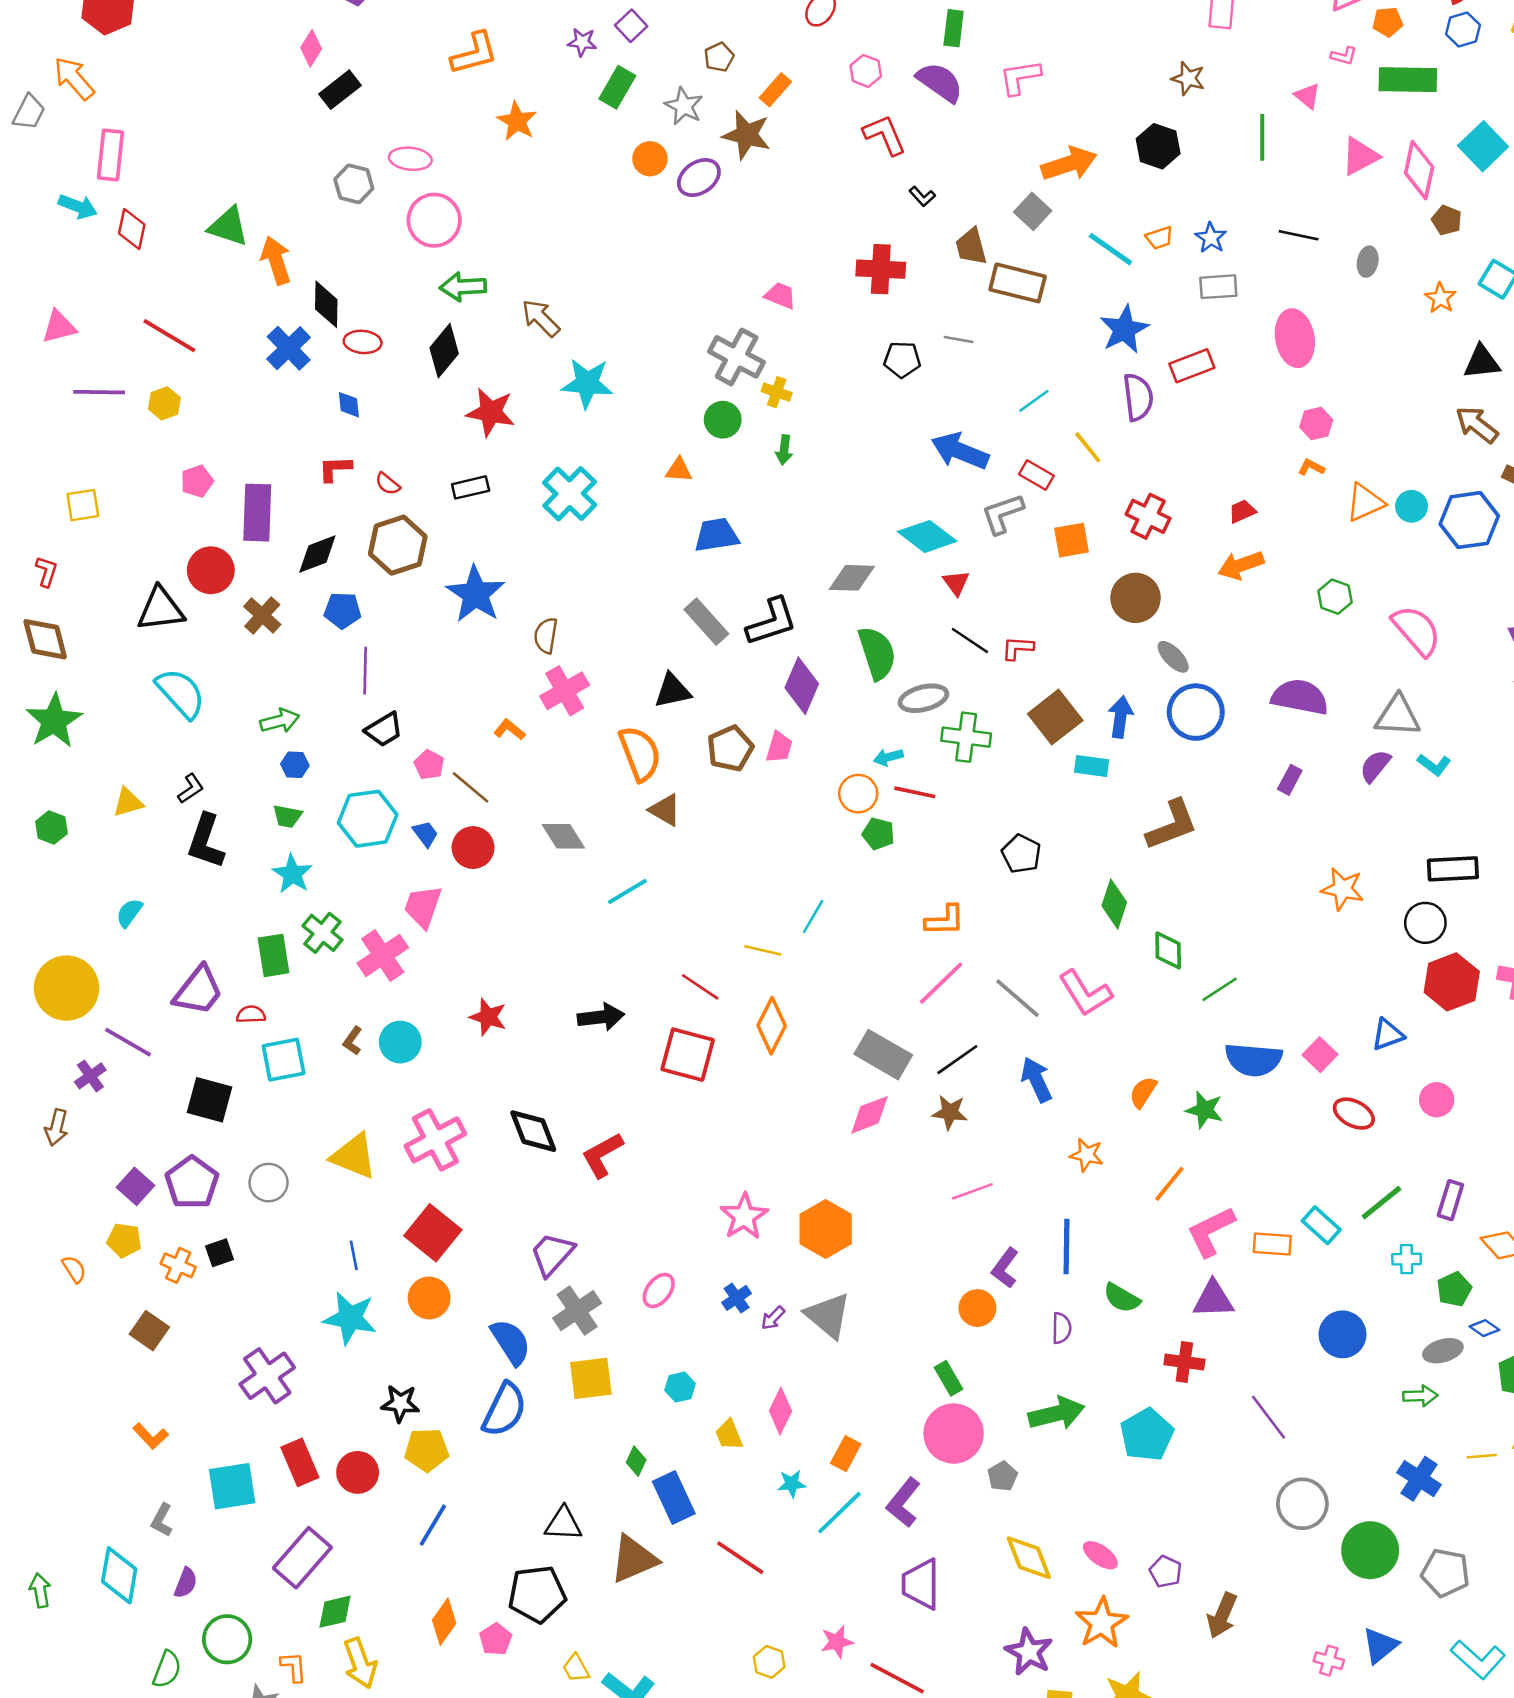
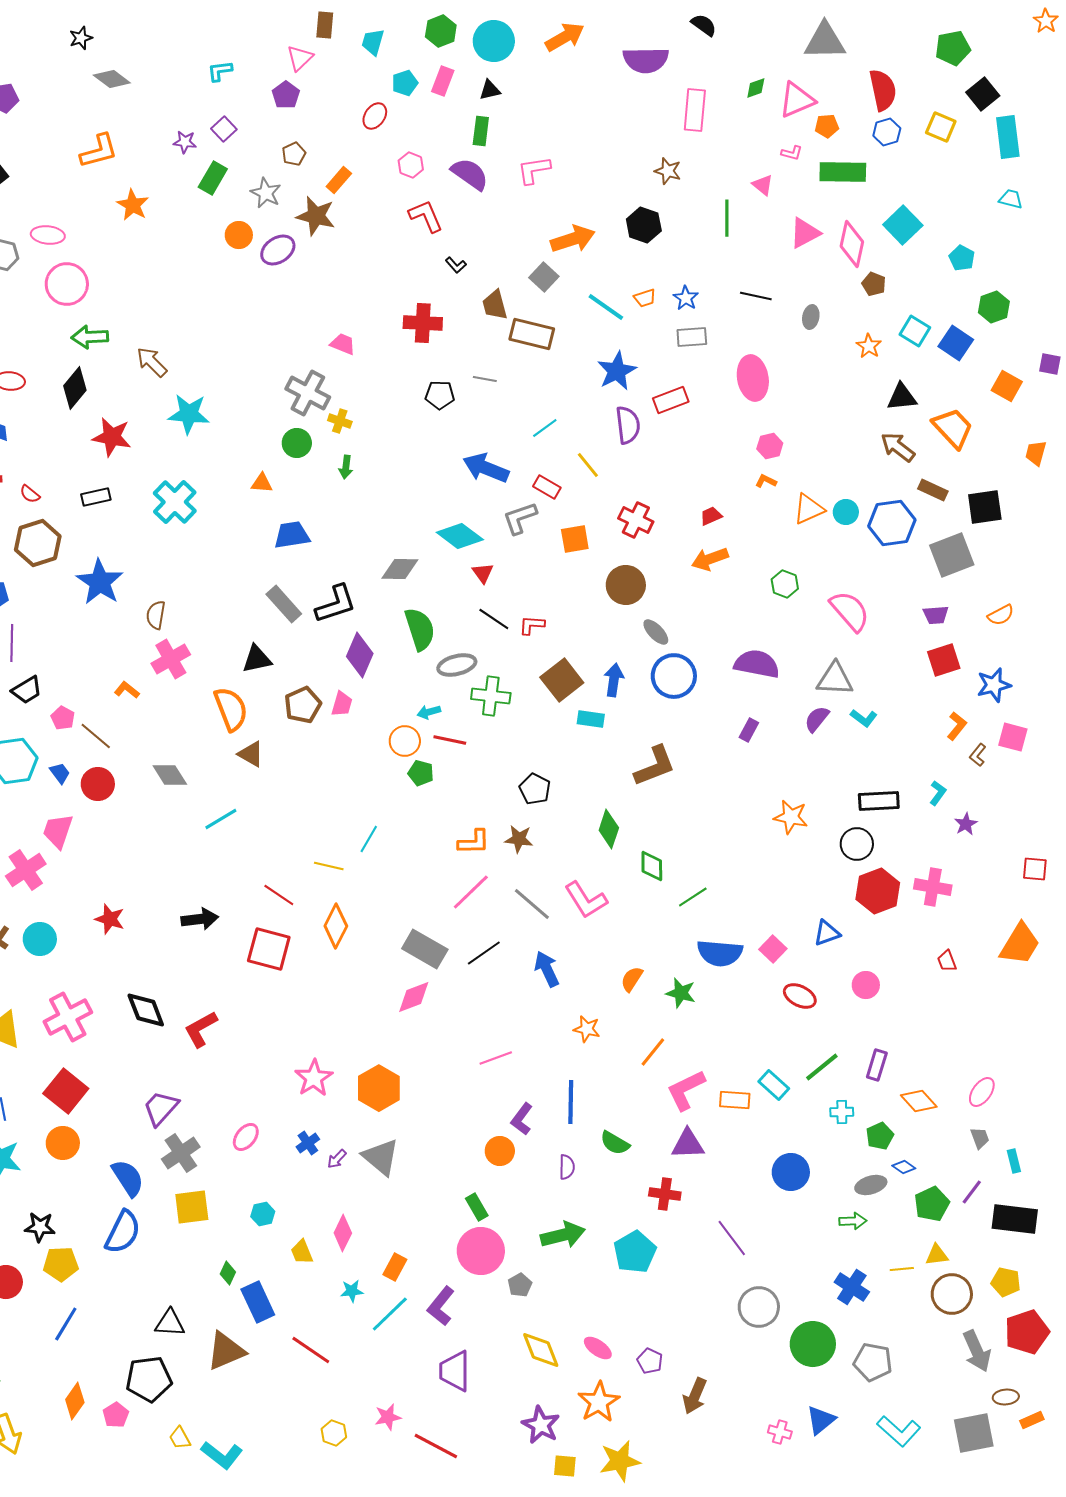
brown star: (950, 1112) -> (519, 839), moved

